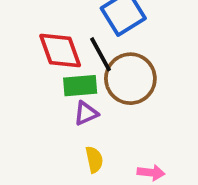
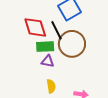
purple triangle: (86, 113) -> (48, 61), turned 32

